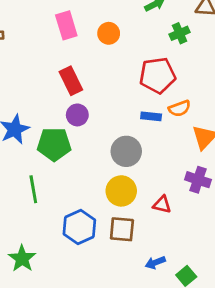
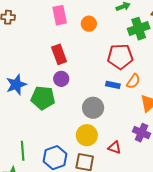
green cross: (180, 33) -> (139, 29), size x1.5
orange semicircle: (180, 108) -> (133, 81), turned -42
green line: (33, 189) -> (23, 151), moved

